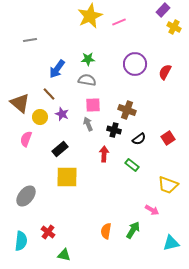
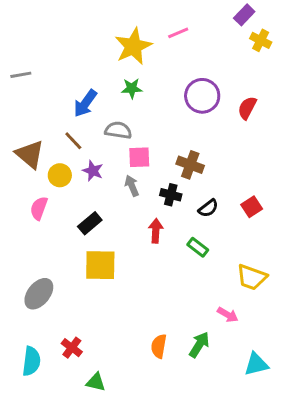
yellow star: (90, 16) -> (133, 46), moved
gray line: (30, 40) -> (21, 75), moved
gray semicircle: (87, 80) -> (118, 130), moved

